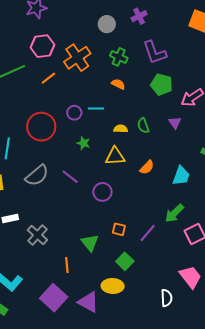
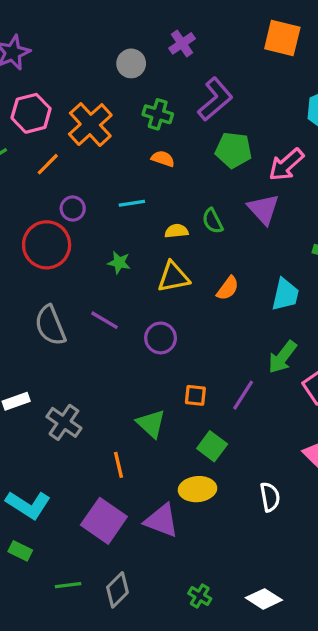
purple L-shape: (155, 52) -> (215, 99), turned -104
purple circle: (74, 113) -> (73, 209), moved
purple triangle: (175, 123) -> (263, 209), size x1.5
gray semicircle: (37, 175) -> (50, 325), turned 115
white semicircle: (166, 298) -> (270, 497), moved

